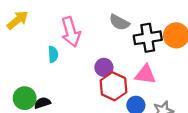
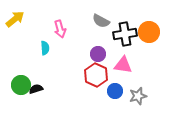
pink arrow: (71, 32) -> (60, 29), size x0.7
purple circle: (104, 67) -> (98, 54), moved

